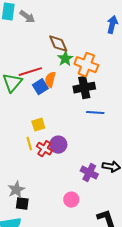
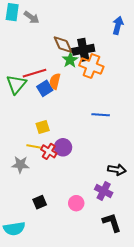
black cross: (84, 88) -> (83, 50), moved
yellow line: (29, 144) -> (34, 146), turned -64
purple cross: (89, 173) -> (104, 191), moved
gray star: (16, 190) -> (20, 165), moved, turned 30
black square: (22, 204) -> (40, 202), moved, turned -32

